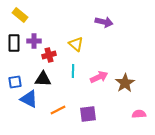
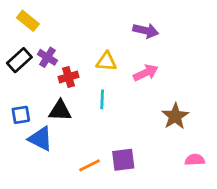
purple cross: (34, 41) -> (47, 57), turned 32
black rectangle: (14, 43) -> (19, 60), turned 48
yellow triangle: (76, 44) -> (106, 62), turned -35
pink arrow: (99, 77) -> (146, 73), moved
orange line: (58, 110) -> (90, 165), moved

